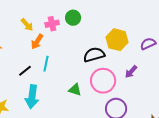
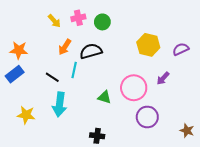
pink cross: (52, 24) -> (78, 18), moved
yellow arrow: (27, 25) -> (54, 21), moved
black semicircle: (94, 55) -> (91, 51), moved
black line: (25, 71) -> (52, 77), turned 72

